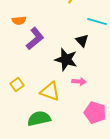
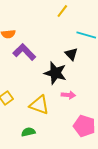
purple L-shape: (35, 39) -> (24, 52), turned -95
green semicircle: (39, 119) -> (28, 132), size x0.6

